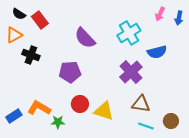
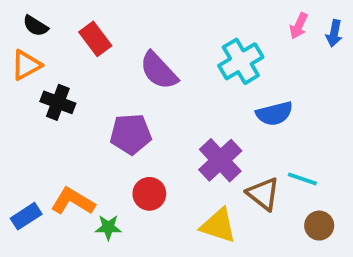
red rectangle: (40, 20) -> (95, 39), moved
blue semicircle: (157, 52) -> (274, 114), moved
purple cross: (131, 72) -> (220, 160), moved
brown triangle: (141, 104) -> (263, 194), turned 30
yellow triangle: (104, 111) -> (218, 226), moved
cyan line: (146, 126) -> (302, 179), moved

